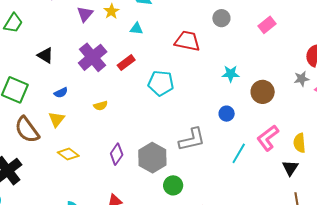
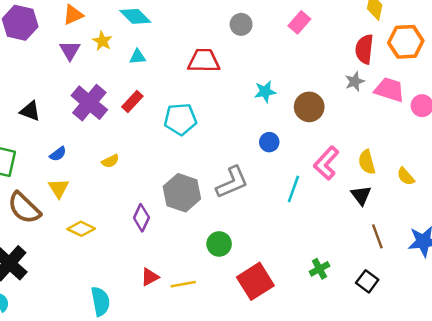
gray hexagon: (152, 158) -> (182, 193), moved

